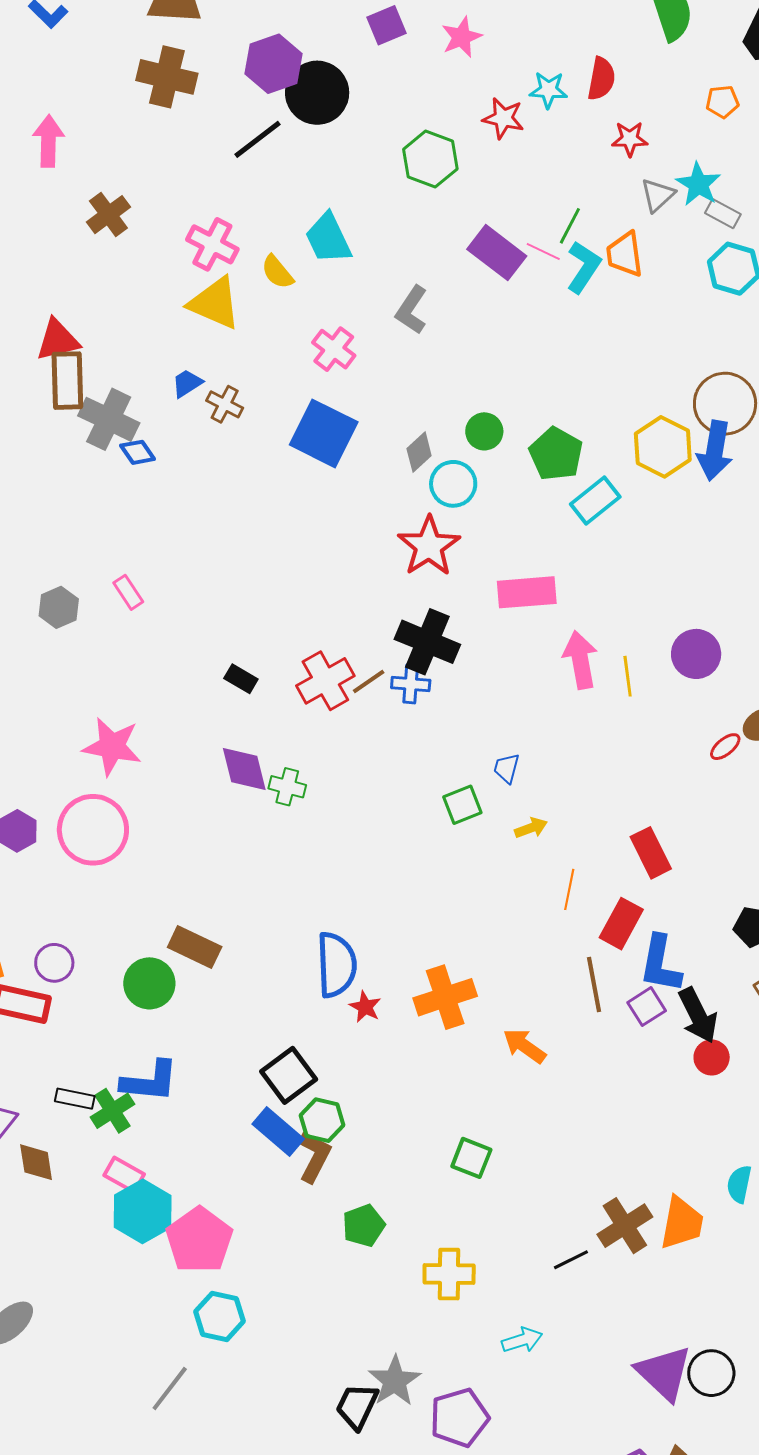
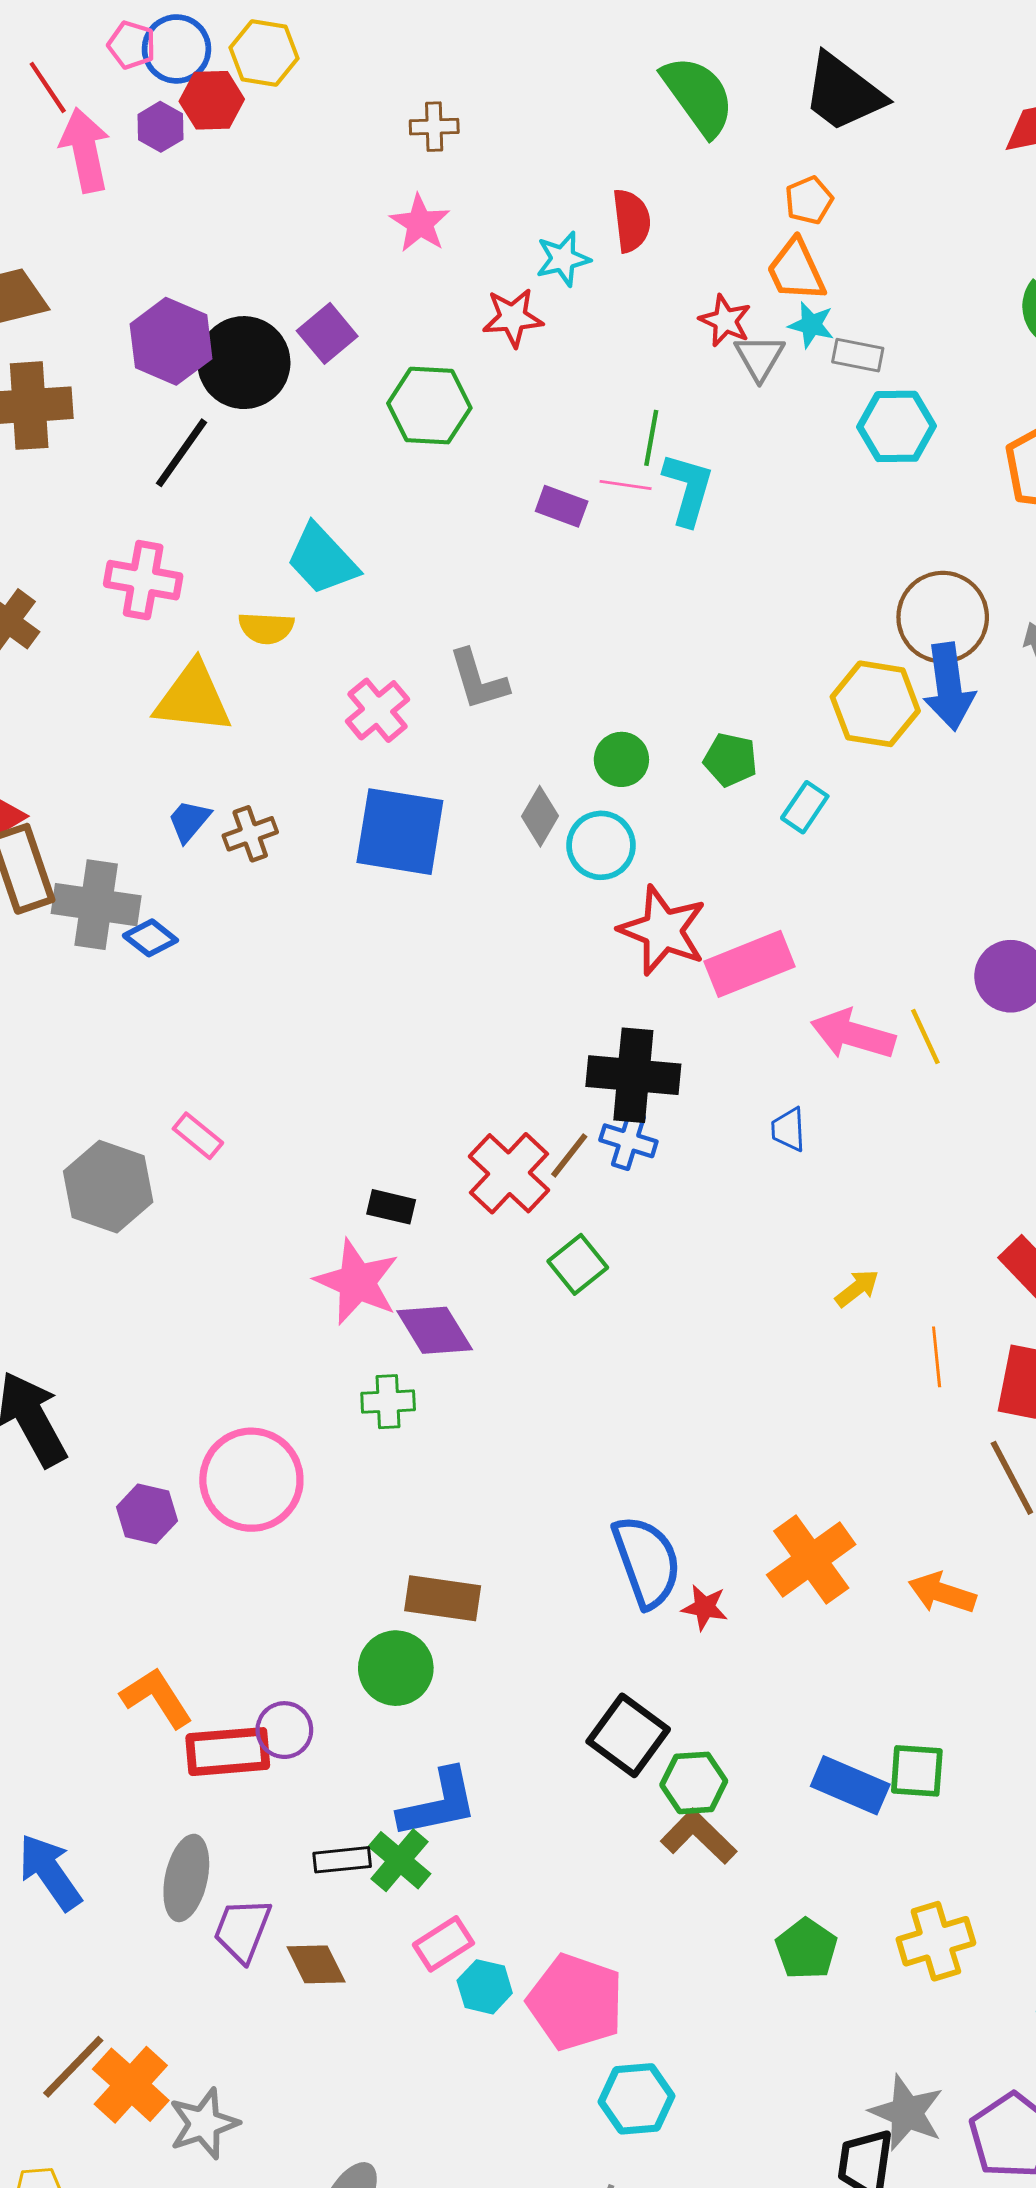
purple square: (387, 25) -> (327, 333), moved
red star: (630, 139) -> (725, 321), moved, turned -30
cyan star: (698, 184) -> (811, 325), size x0.7
pink cross: (212, 244) -> (143, 580), moved
purple rectangle: (497, 253) -> (562, 506), size x0.6
orange trapezoid: (625, 254) -> (796, 270), moved
yellow semicircle: (277, 272) -> (266, 628), turned -30
gray L-shape: (412, 310) -> (478, 680), moved, turned -33
pink cross: (334, 349) -> (378, 710), turned 30
brown cross: (225, 404) -> (250, 834), turned -30
green pentagon: (556, 454) -> (730, 760), size x0.7
cyan rectangle: (595, 500) -> (805, 807), size x0.7
red star: (429, 546) -> (663, 930), moved
gray hexagon: (59, 607) -> (108, 1187), size x1.5
pink arrow: (580, 660) -> (853, 1034), turned -46
blue cross: (411, 684) -> (628, 1141), turned 30
pink star: (112, 747) -> (357, 1282), moved, turned 30
blue trapezoid: (507, 768) -> (788, 1129), moved
green cross: (287, 787) -> (388, 1402), moved
green square: (462, 805) -> (578, 1264), moved
purple circle: (54, 963) -> (284, 1730), moved
blue rectangle: (278, 1132) -> (850, 1785), moved
brown L-shape: (314, 1156) -> (699, 1837), turned -56
pink rectangle: (124, 1175) -> (443, 1944), turned -45
cyan hexagon: (143, 1211) -> (485, 1987), size x0.6
green pentagon: (364, 1225) -> (806, 1949), moved

